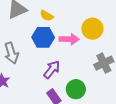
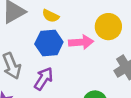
purple arrow: (52, 69) -> (44, 79), moved

